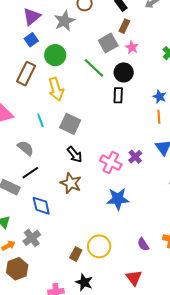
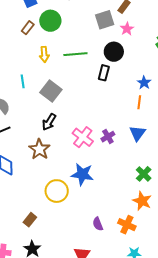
green line: (94, 68) -> (75, 54), moved, turned -60
brown rectangle: (26, 74) -> (28, 28), moved, size x0.6
yellow arrow: (56, 89) -> (44, 54), size x0.7
black arrow: (75, 155) -> (49, 122), turned 60
yellow circle: (99, 246) -> (57, 191), moved

